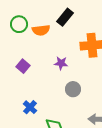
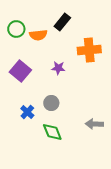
purple square: (23, 66) -> (20, 71), size x1.5
gray circle: (73, 89) -> (51, 103), moved

